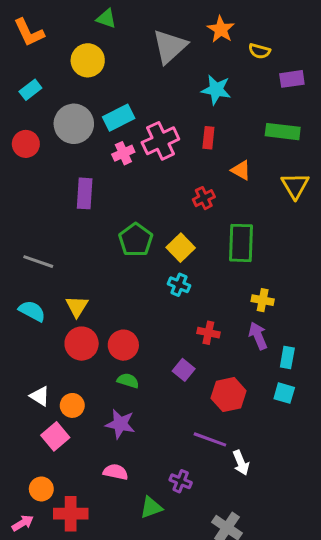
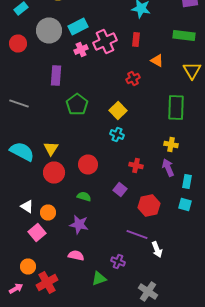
green pentagon: (136, 240) -> (77, 104), moved
green rectangle: (241, 243) -> (176, 108), moved
gray line: (38, 262) -> (19, 104), moved
cyan semicircle: (32, 311) -> (22, 152), size x1.4
red circle: (123, 345) -> (88, 164), moved
red cross: (71, 514) -> (47, 282), turned -30

